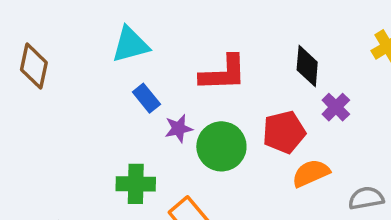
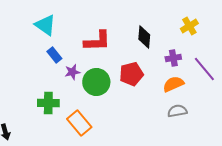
cyan triangle: (130, 45) -> (45, 25), turned 50
purple cross: (336, 107) -> (173, 58), moved, turned 35
orange semicircle: (311, 173) -> (173, 84), moved

